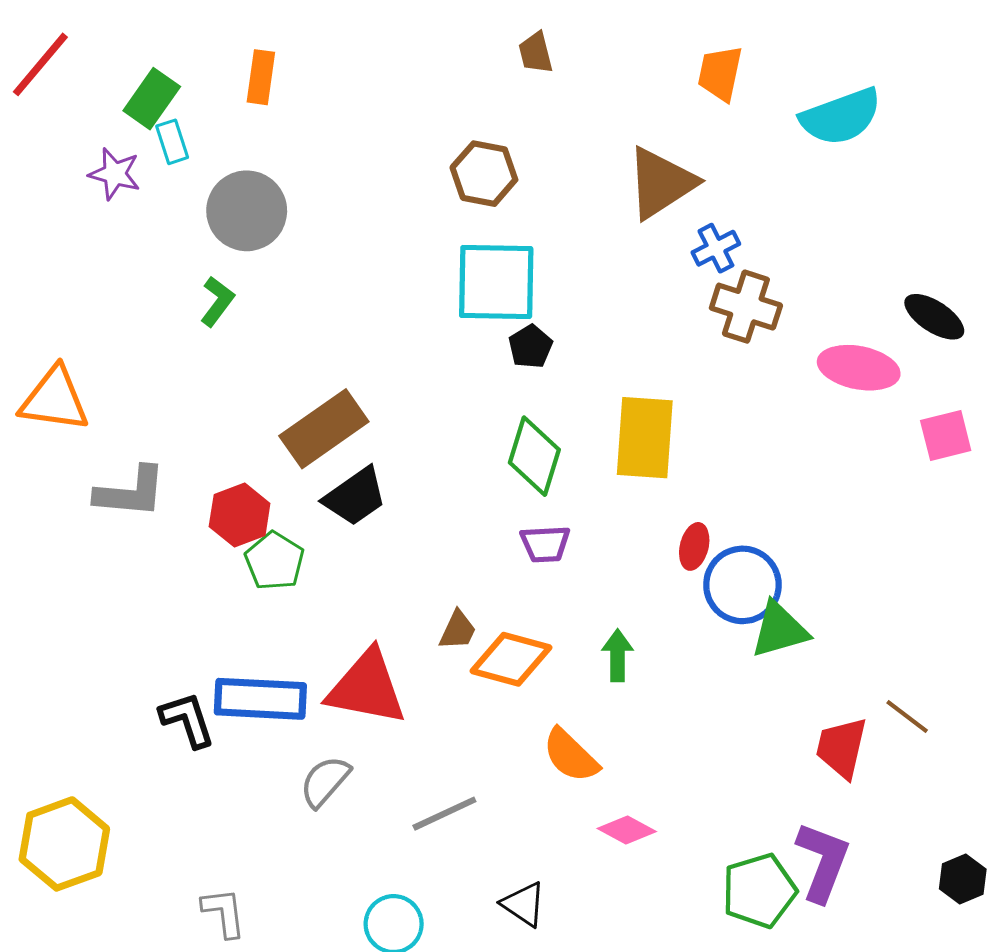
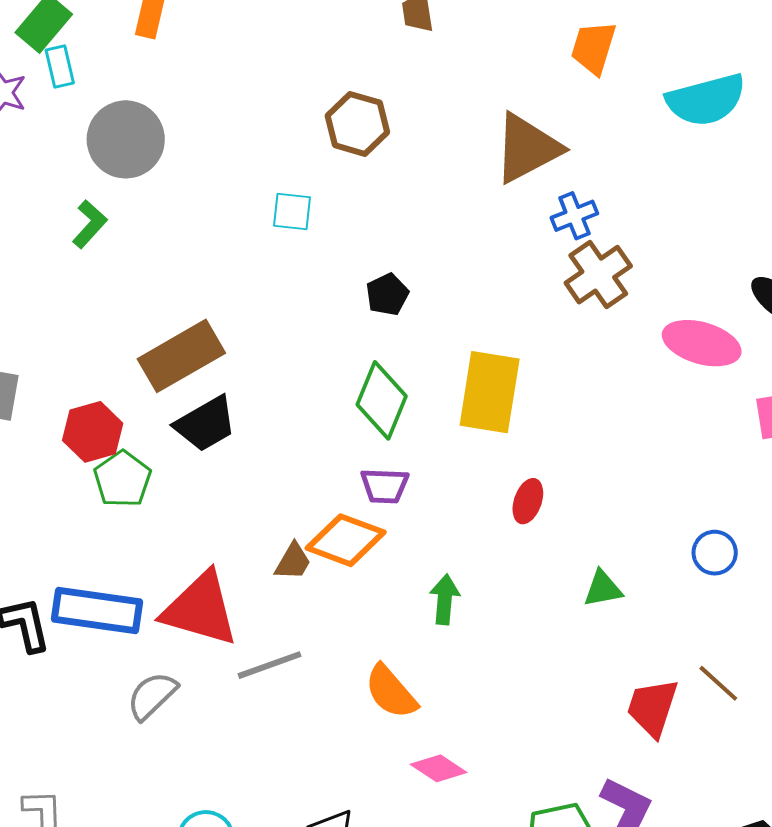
cyan square: (496, 282) -> (292, 212), moved, size x0.5
brown cross: (746, 307) -> (598, 275), turned 32
blue circle: (742, 585) -> (715, 553), moved, size x0.6
green triangle: (779, 630) -> (603, 589), size x0.7
orange diamond: (511, 659) -> (346, 540), moved
gray line: (444, 814) -> (269, 665), moved

